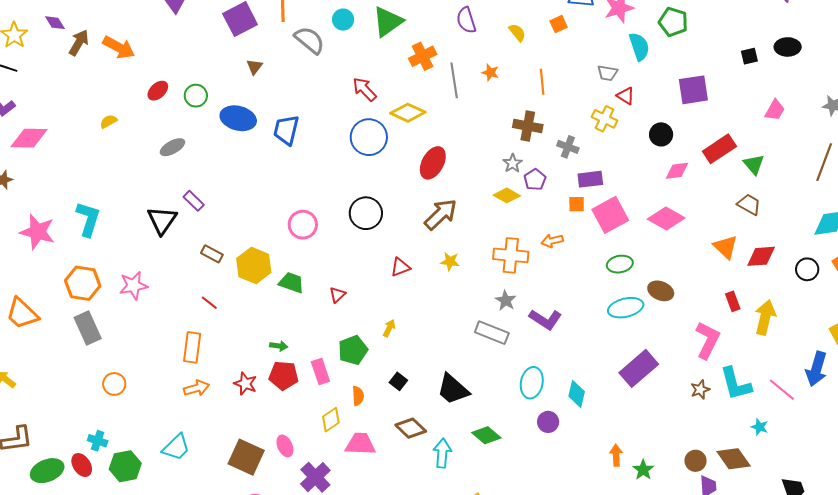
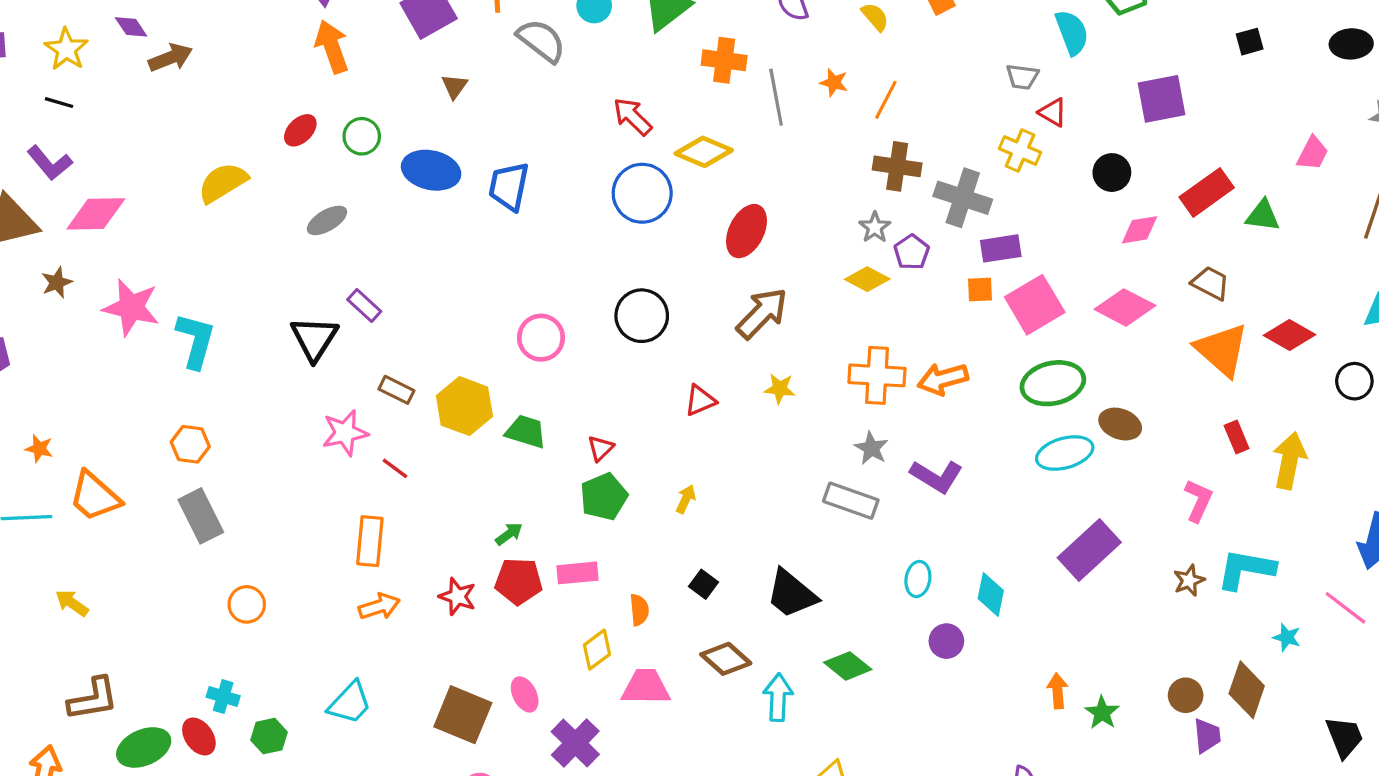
brown arrow: (79, 43) -> (171, 58), turned 40
orange arrow: (119, 47) -> (332, 47), moved, turned -136
black ellipse: (788, 47) -> (1351, 44), moved
orange cross: (423, 56) -> (724, 60), turned 36
orange line: (542, 82) -> (886, 100), moved, turned 35
pink trapezoid: (775, 110) -> (1313, 153), moved
yellow semicircle: (108, 121) -> (223, 183), size x1.8
gray cross: (568, 147) -> (963, 198), size x1.6
green triangle: (754, 164) -> (1263, 216), turned -40
brown trapezoid: (749, 204) -> (1211, 283), moved
pink star: (37, 232) -> (131, 307), moved
orange arrow: (552, 241) -> (943, 379), moved, size x1.4
orange triangle: (725, 247) -> (1222, 350), size x1.4
red diamond: (761, 256) -> (1289, 335), moved, turned 36
green ellipse: (620, 264) -> (1053, 383), size x1.5
orange hexagon: (83, 283) -> (190, 444), size x0.7
pink star: (133, 286) -> (345, 433), moved
pink L-shape: (708, 340) -> (1198, 501), size x0.7
green arrow: (279, 346) -> (509, 534), turned -42
green pentagon: (353, 350) -> (604, 497), moved
pink rectangle: (320, 372) -> (578, 573), turned -75
cyan ellipse: (532, 383) -> (918, 579), size x0.7
cyan L-shape: (736, 384) -> (1246, 569), turned 117
pink line: (782, 390) -> (1345, 608), moved
brown diamond: (734, 459) -> (1247, 690), turned 56
green hexagon: (125, 466) -> (269, 736), size x0.7

